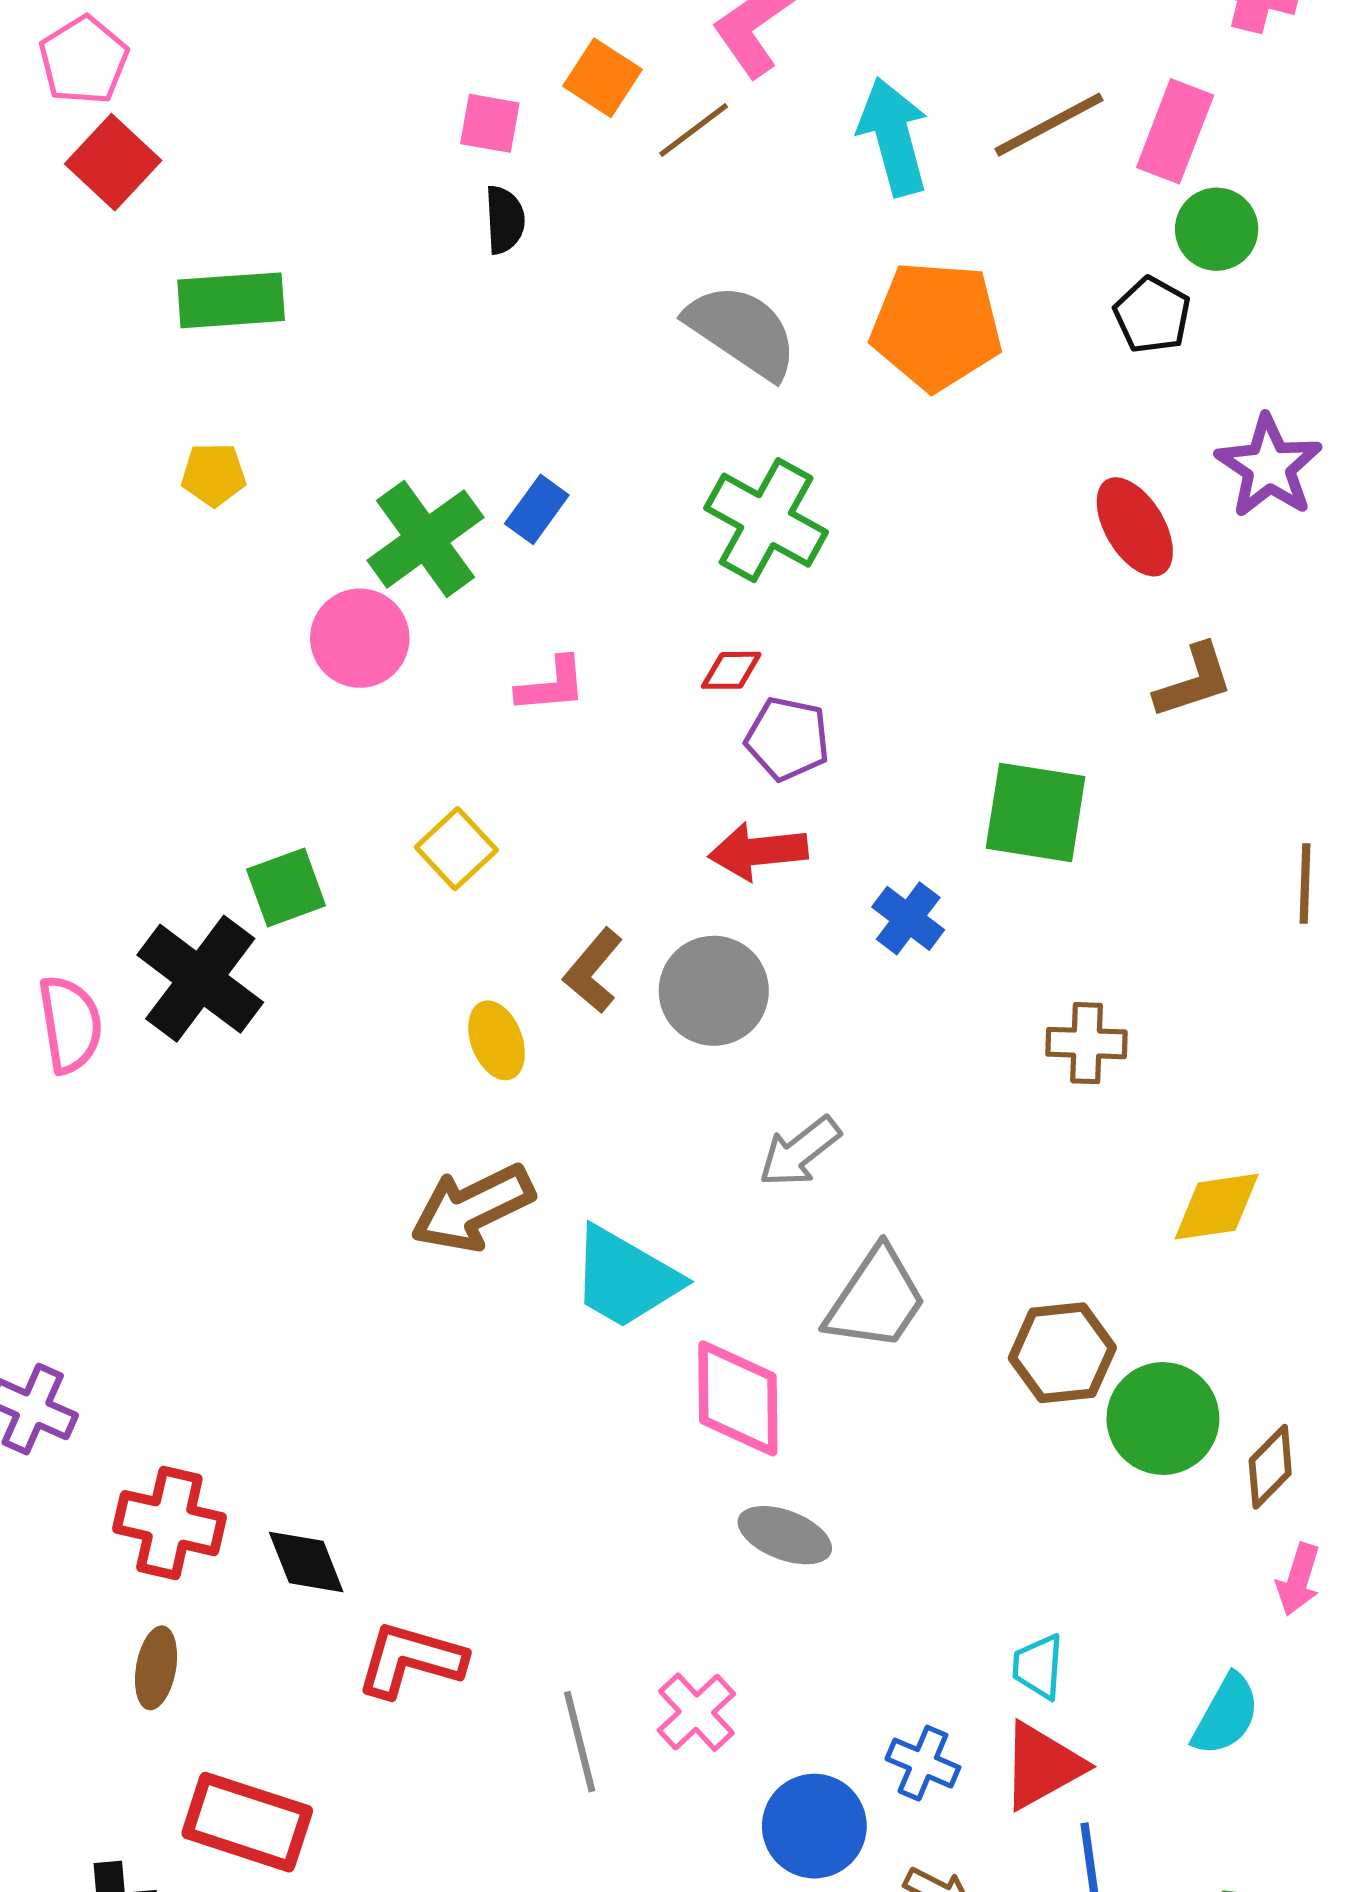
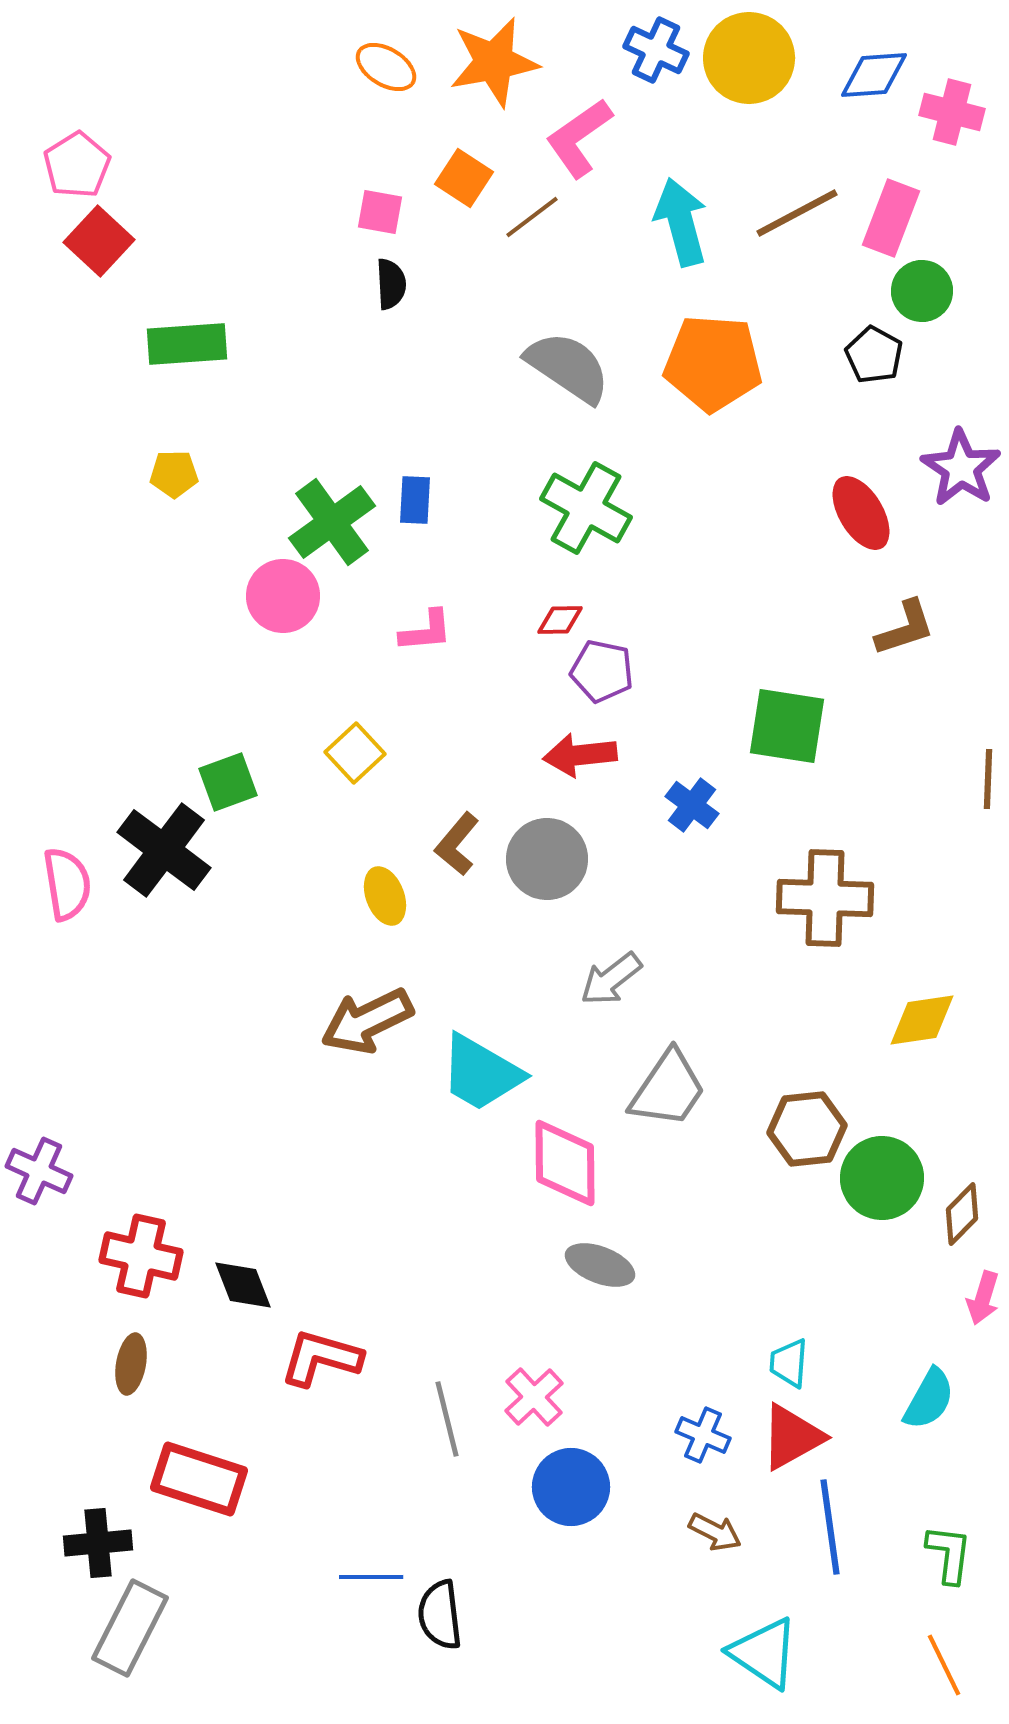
blue rectangle: (537, 509) -> (415, 500), turned -33
brown cross: (1087, 1043) -> (825, 898), size x1.6
blue circle: (814, 1826) -> (571, 1487), moved

